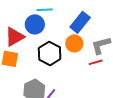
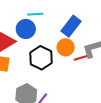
red line: (96, 62) -> (81, 58), moved

